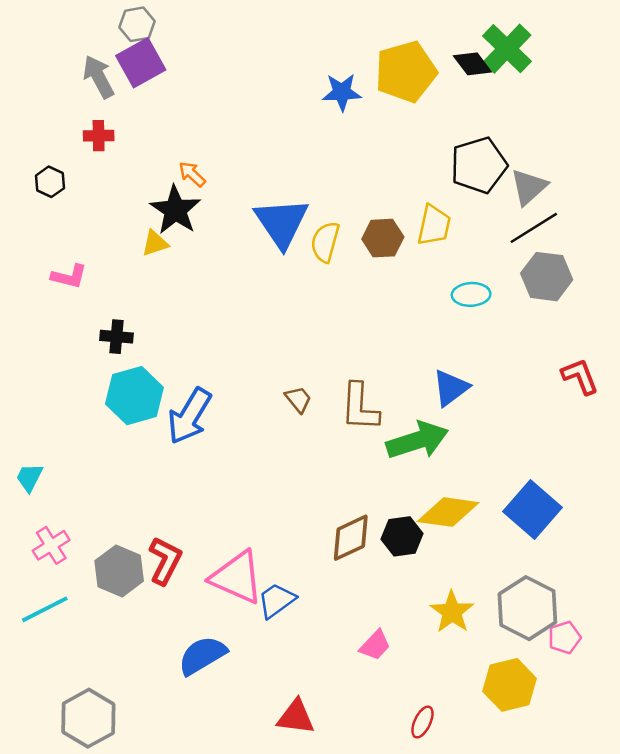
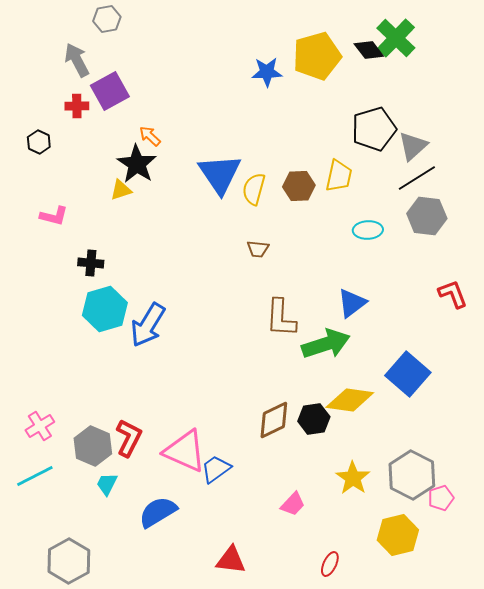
purple square: (141, 63) -> (110, 91), moved
brown trapezoid: (298, 399) -> (258, 249), moved, turned 135
cyan trapezoid: (29, 477) -> (107, 484), moved
blue square: (533, 510) -> (408, 374), moved

